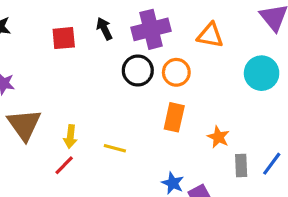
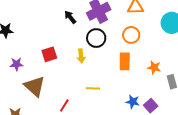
red square: (64, 38) -> (49, 54), moved
orange circle: (176, 72) -> (131, 35), moved
yellow arrow: (70, 137) -> (81, 56), moved

